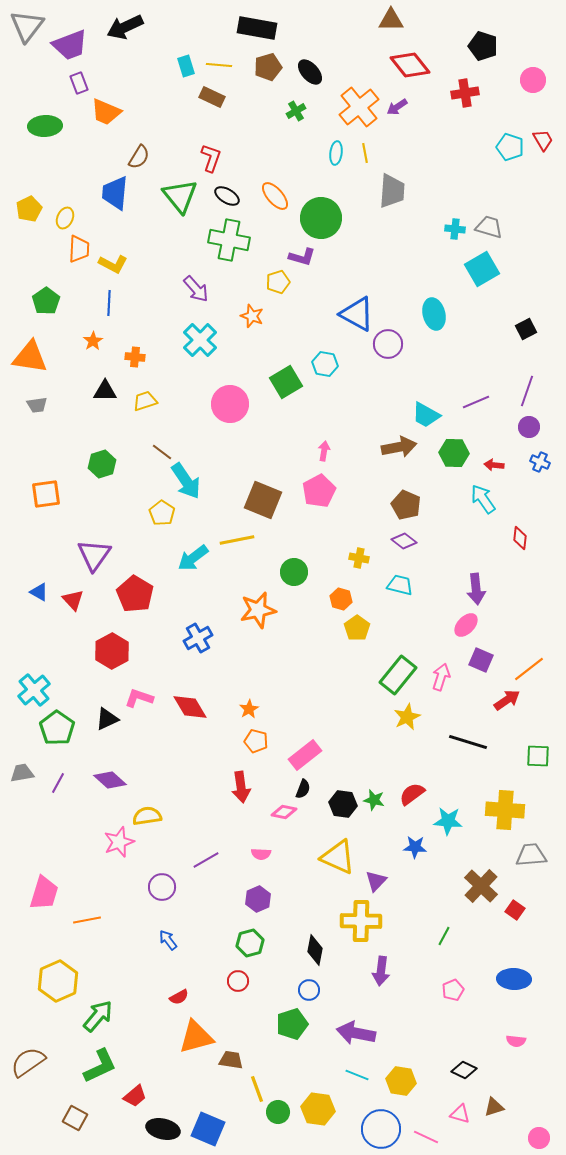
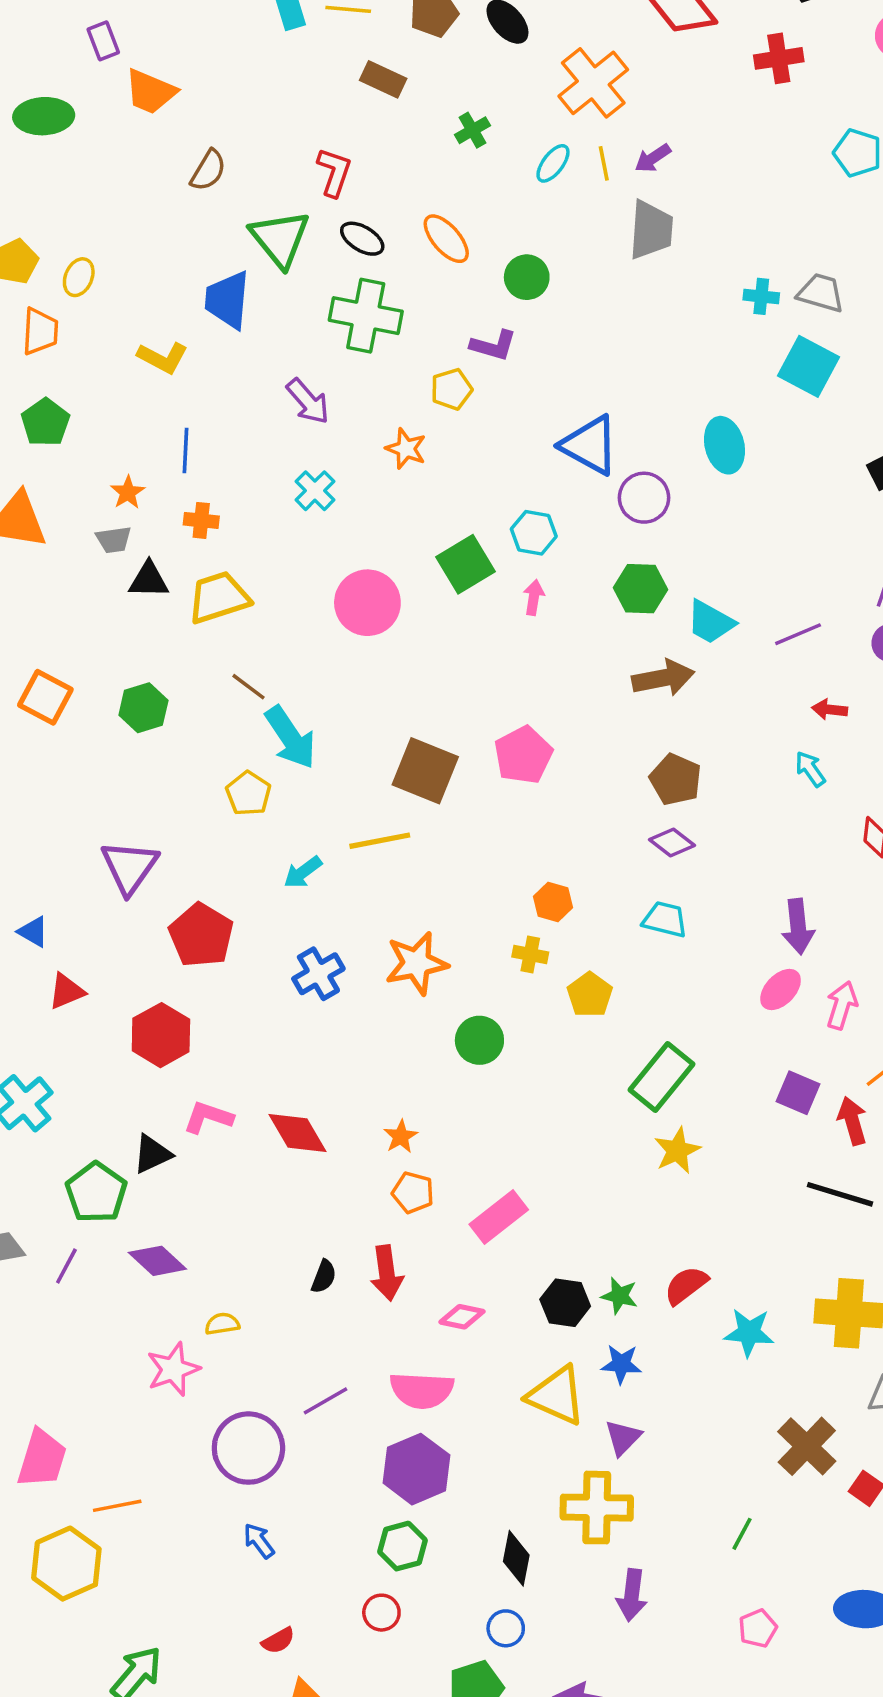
brown rectangle: (212, 97) -> (383, 79), moved
purple arrow: (397, 107) -> (653, 158), moved
green cross: (296, 111) -> (472, 130), moved
cyan ellipse: (336, 153) -> (553, 163), turned 30
blue trapezoid: (115, 193) -> (227, 300), moved
green circle: (321, 218) -> (527, 277), size x0.6
orange trapezoid: (79, 249) -> (40, 331), moved
cyan square: (482, 269) -> (809, 366), turned -32
blue line: (109, 303) -> (185, 450), moved
cyan cross: (200, 340) -> (315, 491), size x0.7
yellow trapezoid: (145, 401) -> (219, 597), size x1.5
purple line: (476, 402) -> (798, 634), moved
gray trapezoid: (37, 405) -> (114, 540), moved
pink arrow: (324, 451) -> (534, 597), moved
green hexagon: (454, 453) -> (640, 589), moved
orange square: (46, 494) -> (45, 697), moved, turned 36
cyan arrow: (483, 499) -> (810, 769), size x0.7
cyan arrow: (193, 558) -> (303, 872), size x0.7
yellow cross: (359, 558) -> (530, 954), moved
green circle: (294, 572) -> (479, 1040), moved
orange hexagon: (341, 599) -> (553, 902), moved
red triangle: (73, 600) -> (66, 991), moved, turned 50
blue cross: (198, 638) -> (318, 974), moved
purple square: (481, 660) -> (798, 1093), moved
pink arrow: (441, 677) -> (842, 1005), moved
red arrow: (507, 700) -> (852, 1121), turned -72
green pentagon: (57, 728) -> (96, 1193), moved
black line: (468, 742) -> (840, 1194), moved
black semicircle: (303, 789) -> (324, 1277), moved
yellow semicircle: (147, 816) -> (222, 1324), size x0.7
blue star: (415, 847) -> (621, 1364), moved
pink semicircle: (261, 854) -> (422, 1390), size x1.8
purple circle: (162, 887) -> (248, 1448), size x1.5
purple hexagon: (258, 899) -> (416, 1469), size x1.5
yellow hexagon: (58, 981) -> (66, 1564), moved

